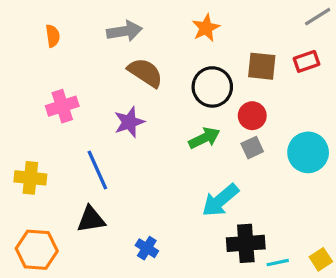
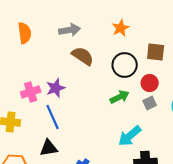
orange semicircle: (53, 36) -> (25, 33), size x1.5
pink cross: (62, 106) -> (31, 92), moved
purple star: (129, 122) -> (56, 88), moved

